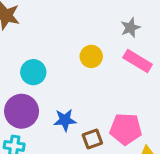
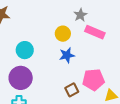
gray star: (130, 28) -> (80, 15), moved
blue star: (65, 120) -> (67, 55), moved

